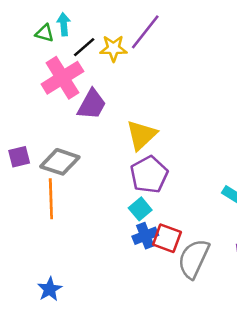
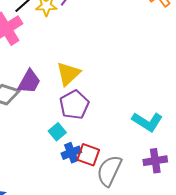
purple trapezoid: (92, 104) -> (29, 82), moved
cyan square: (140, 209) -> (57, 132), moved

